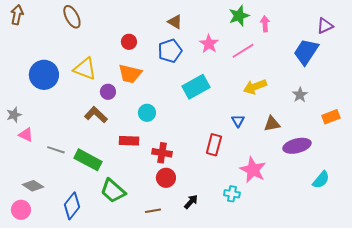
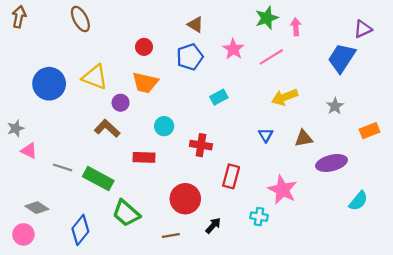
cyan rectangle: (196, 87) -> (219, 97), size x0.6
red rectangle: (214, 145) -> (231, 176), moved
red cross: (162, 153) -> (201, 145), moved
red circle: (166, 178) -> (185, 199), size x1.4

